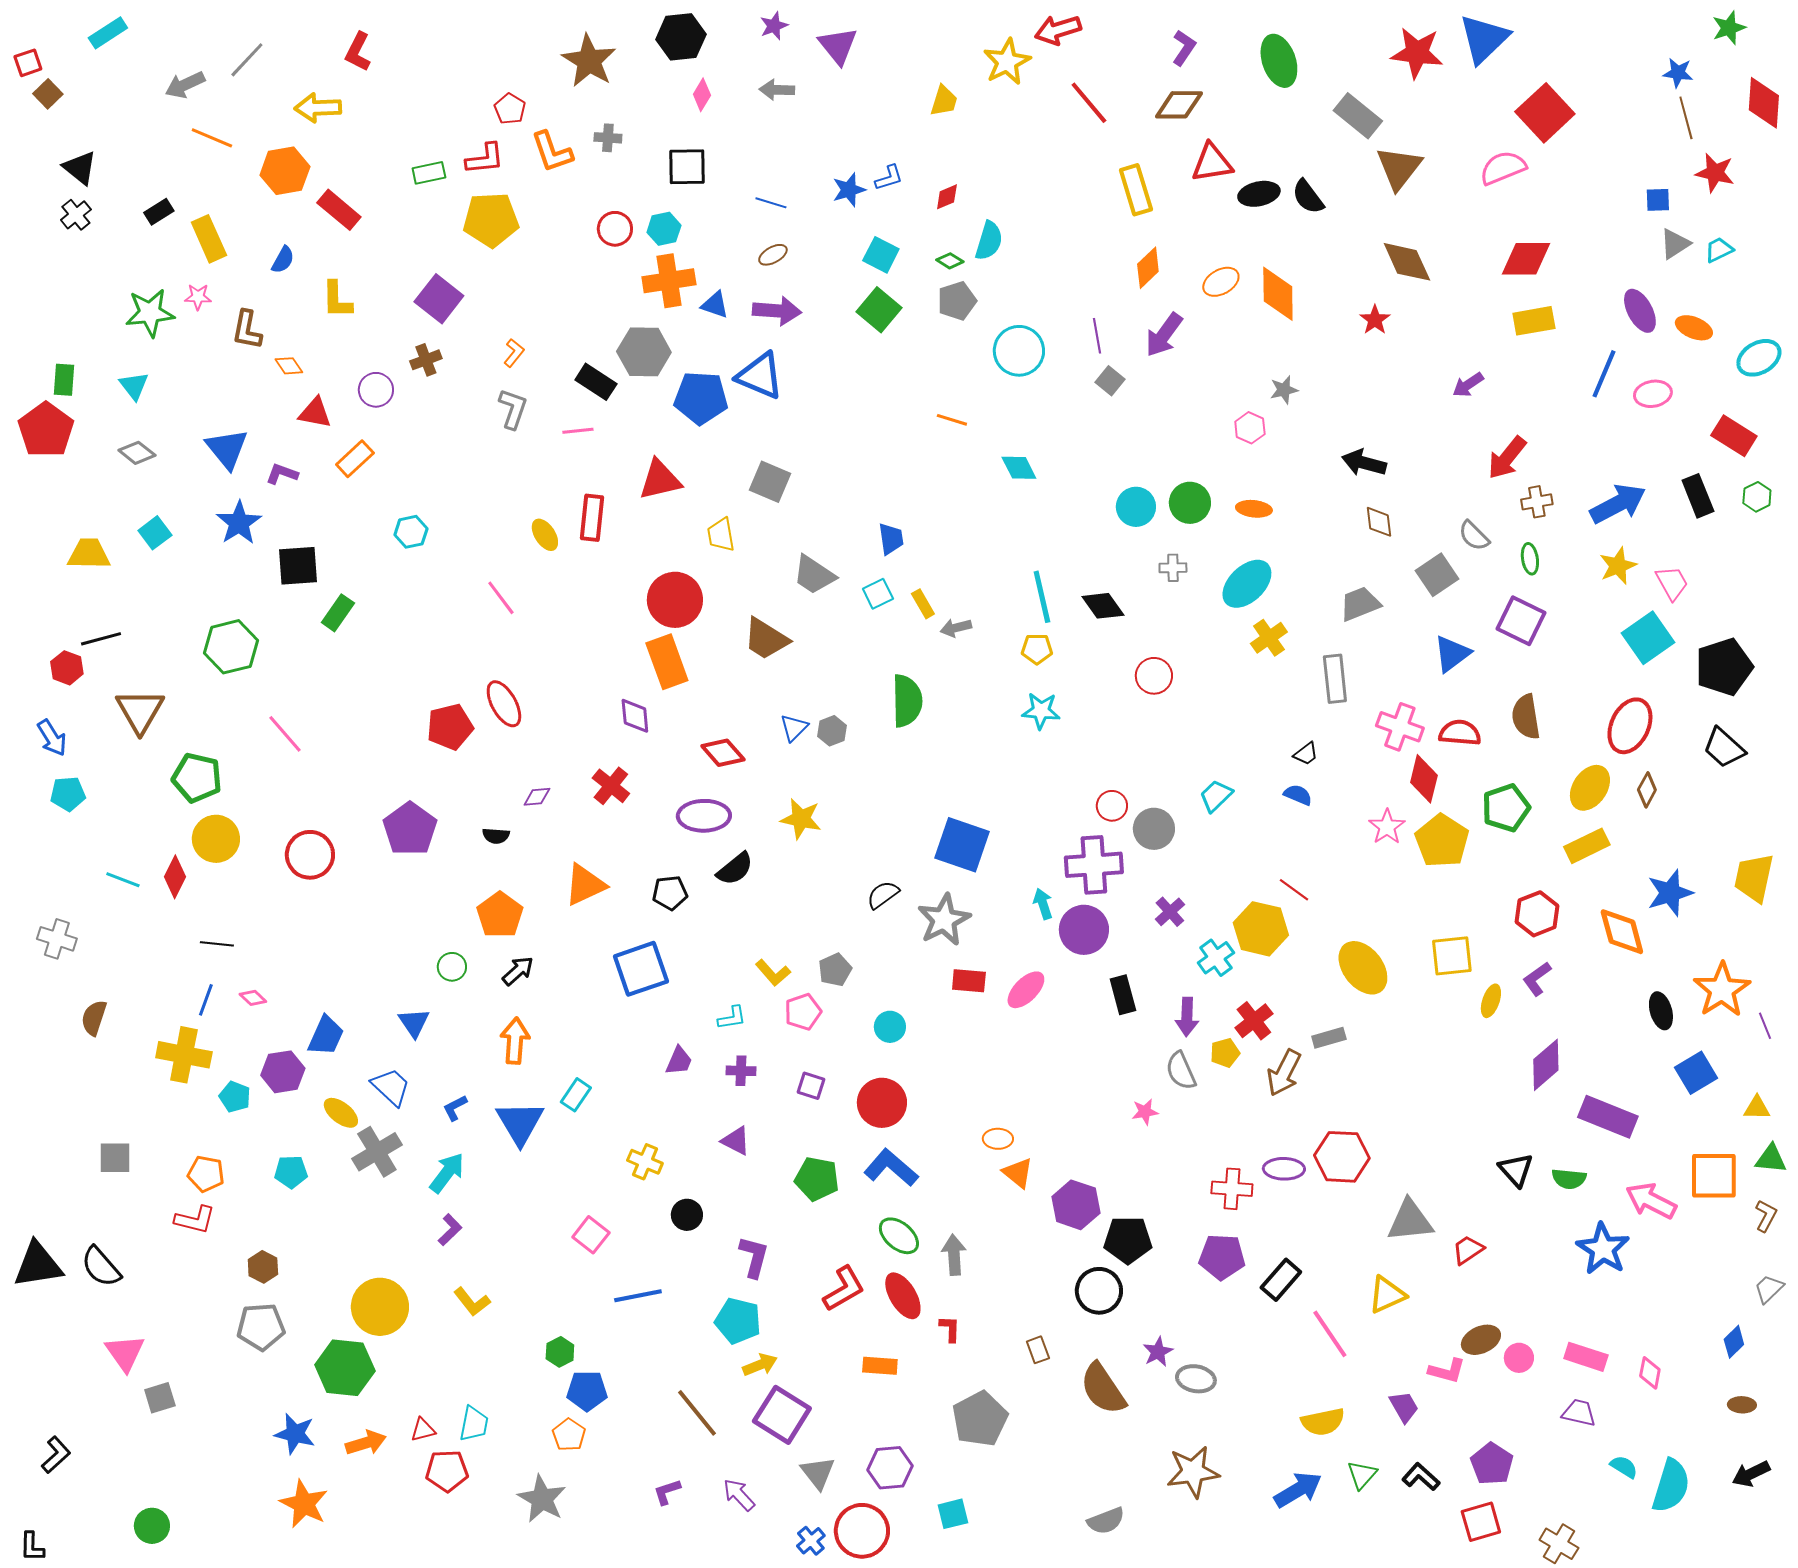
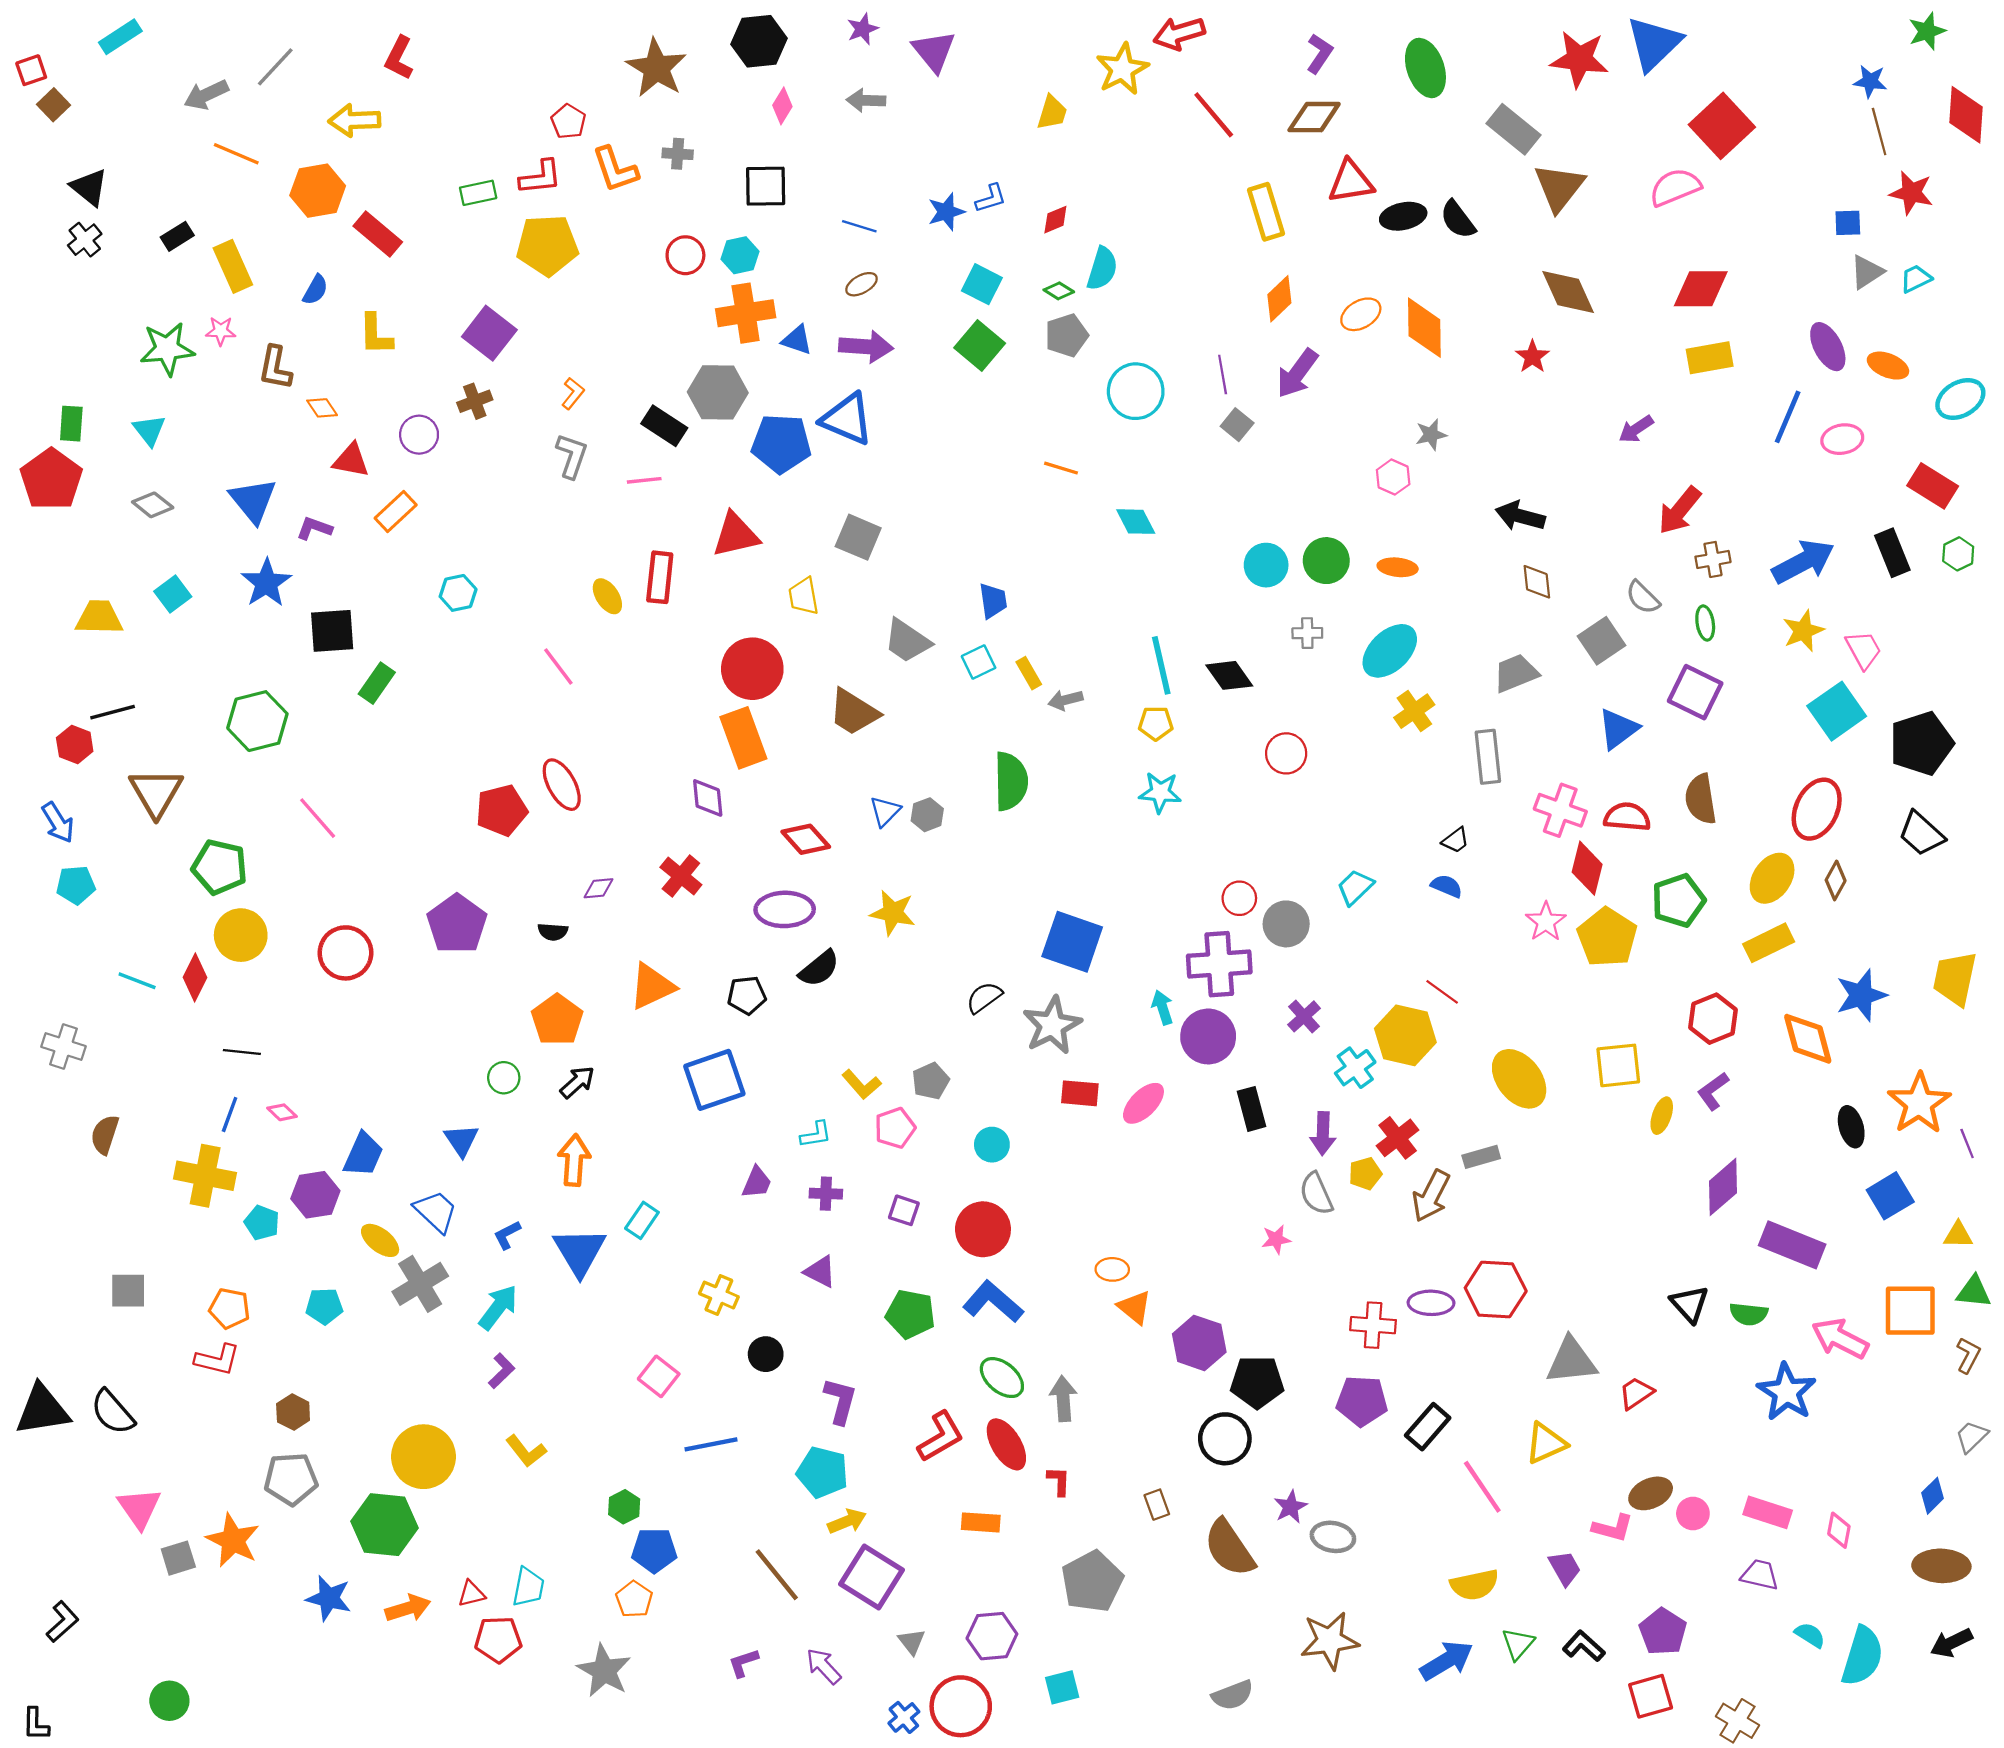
brown ellipse: (1742, 1405) -> (1941, 1566), size x1.8
gray triangle: (818, 1473) -> (912, 1642), size x0.7
orange star: (304, 1504) -> (233, 1540), moved

